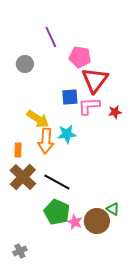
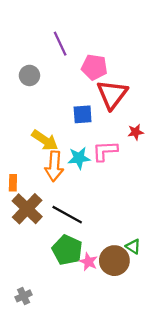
pink L-shape: (89, 106) -> (105, 151), moved
orange rectangle: (18, 150) -> (13, 183), moved

